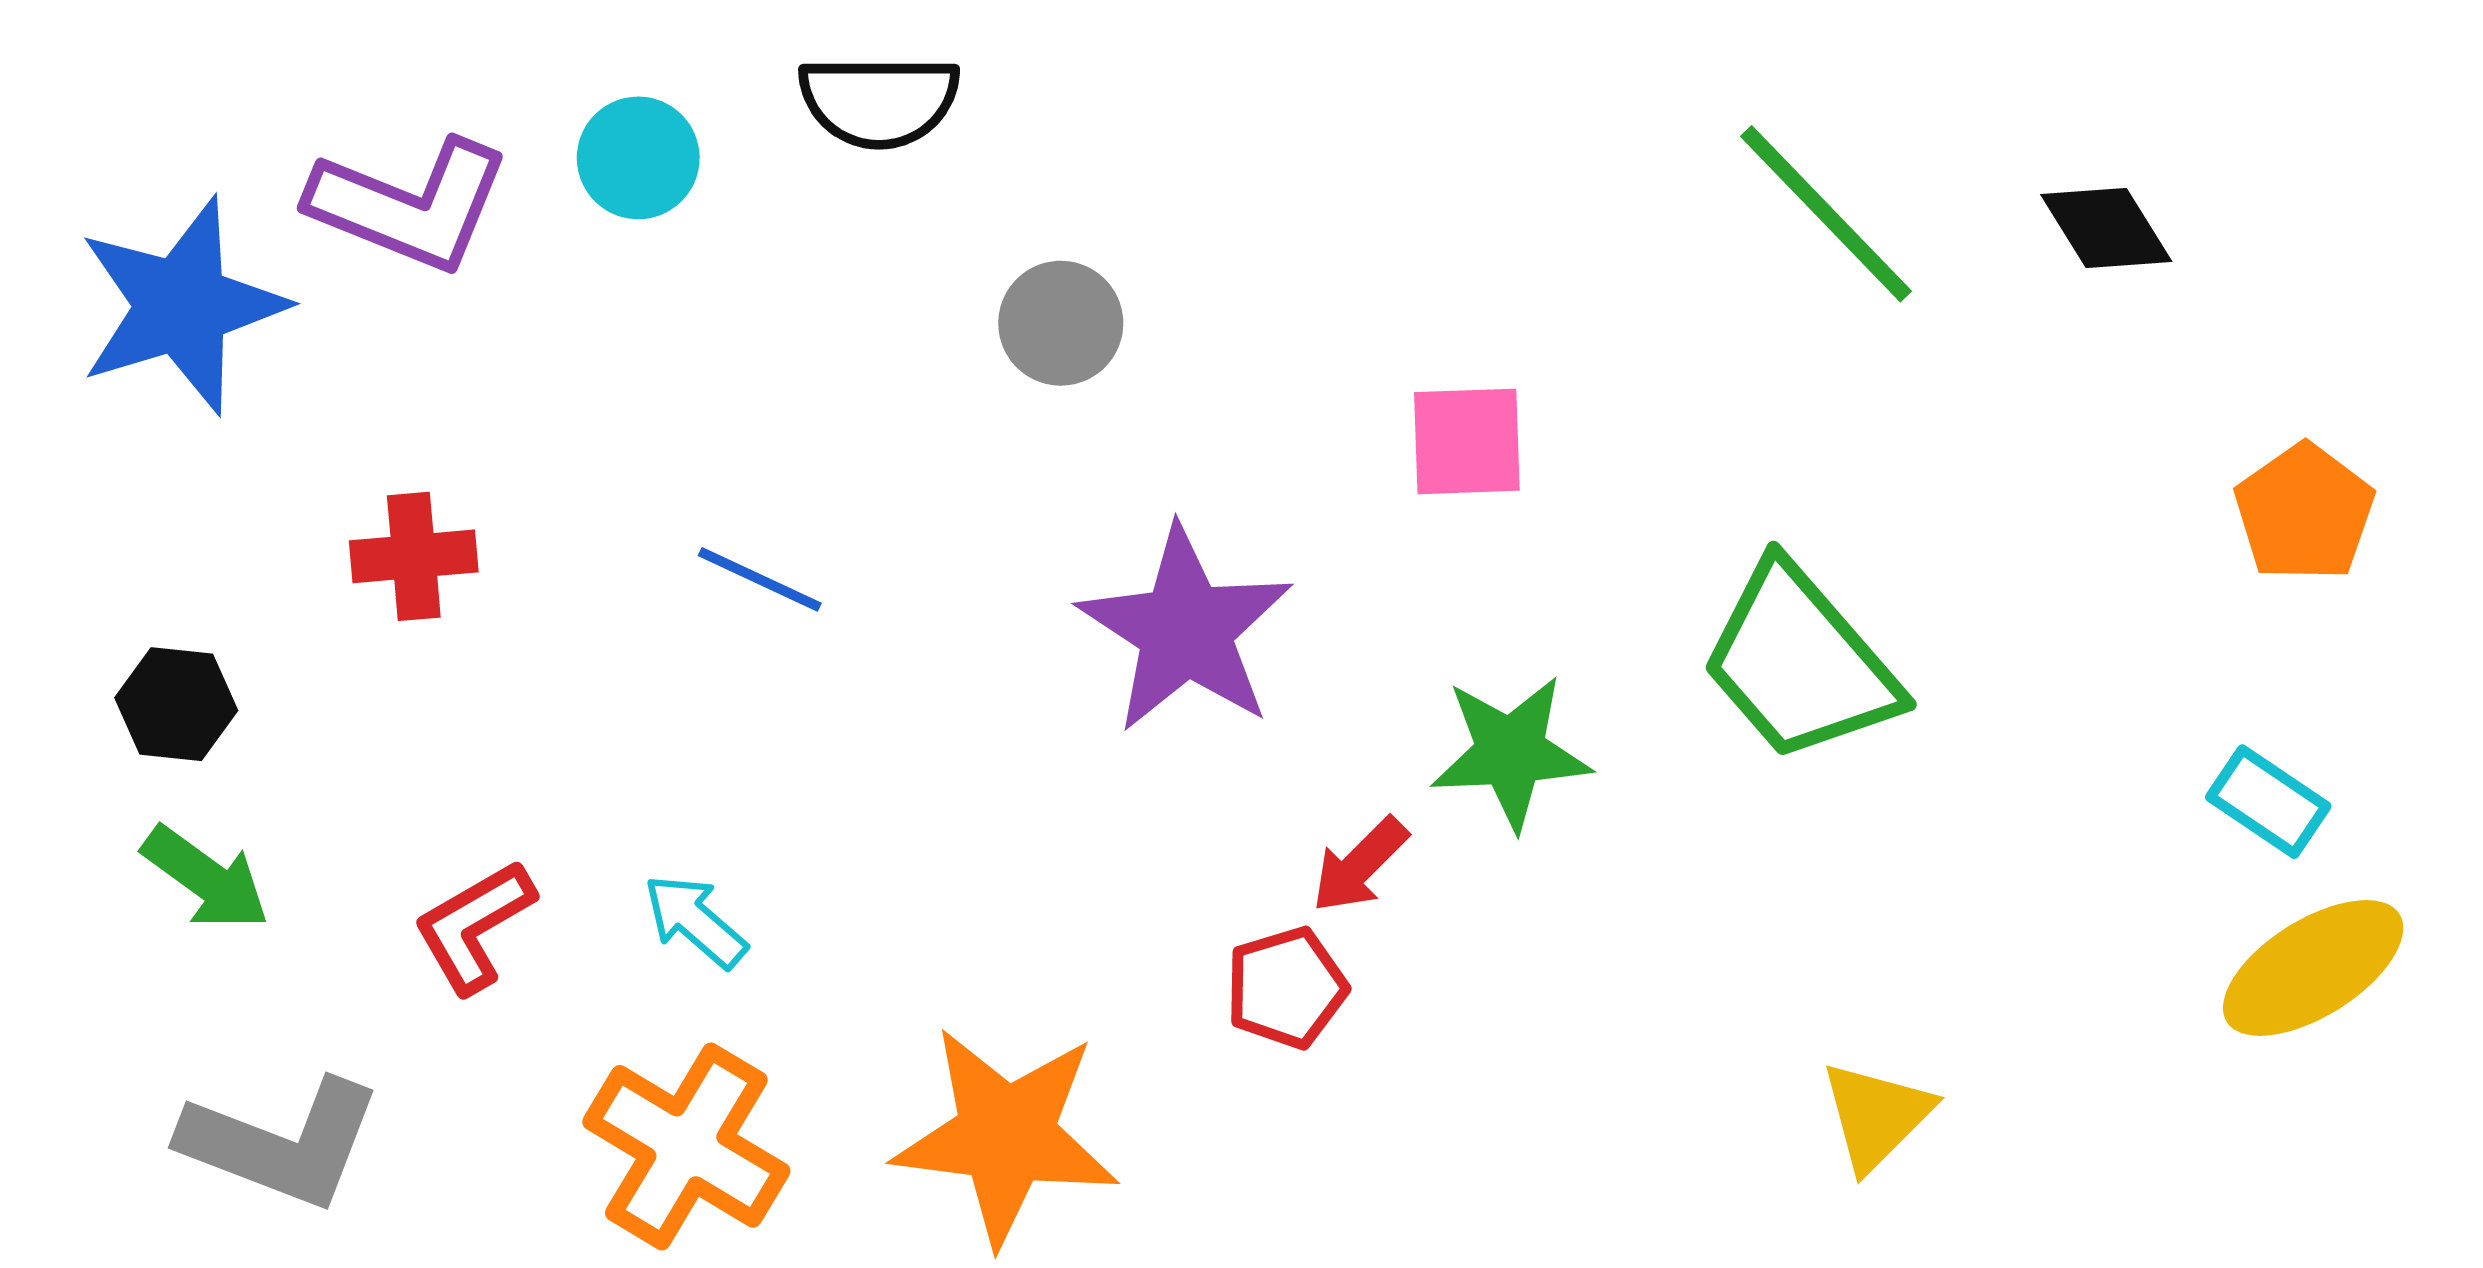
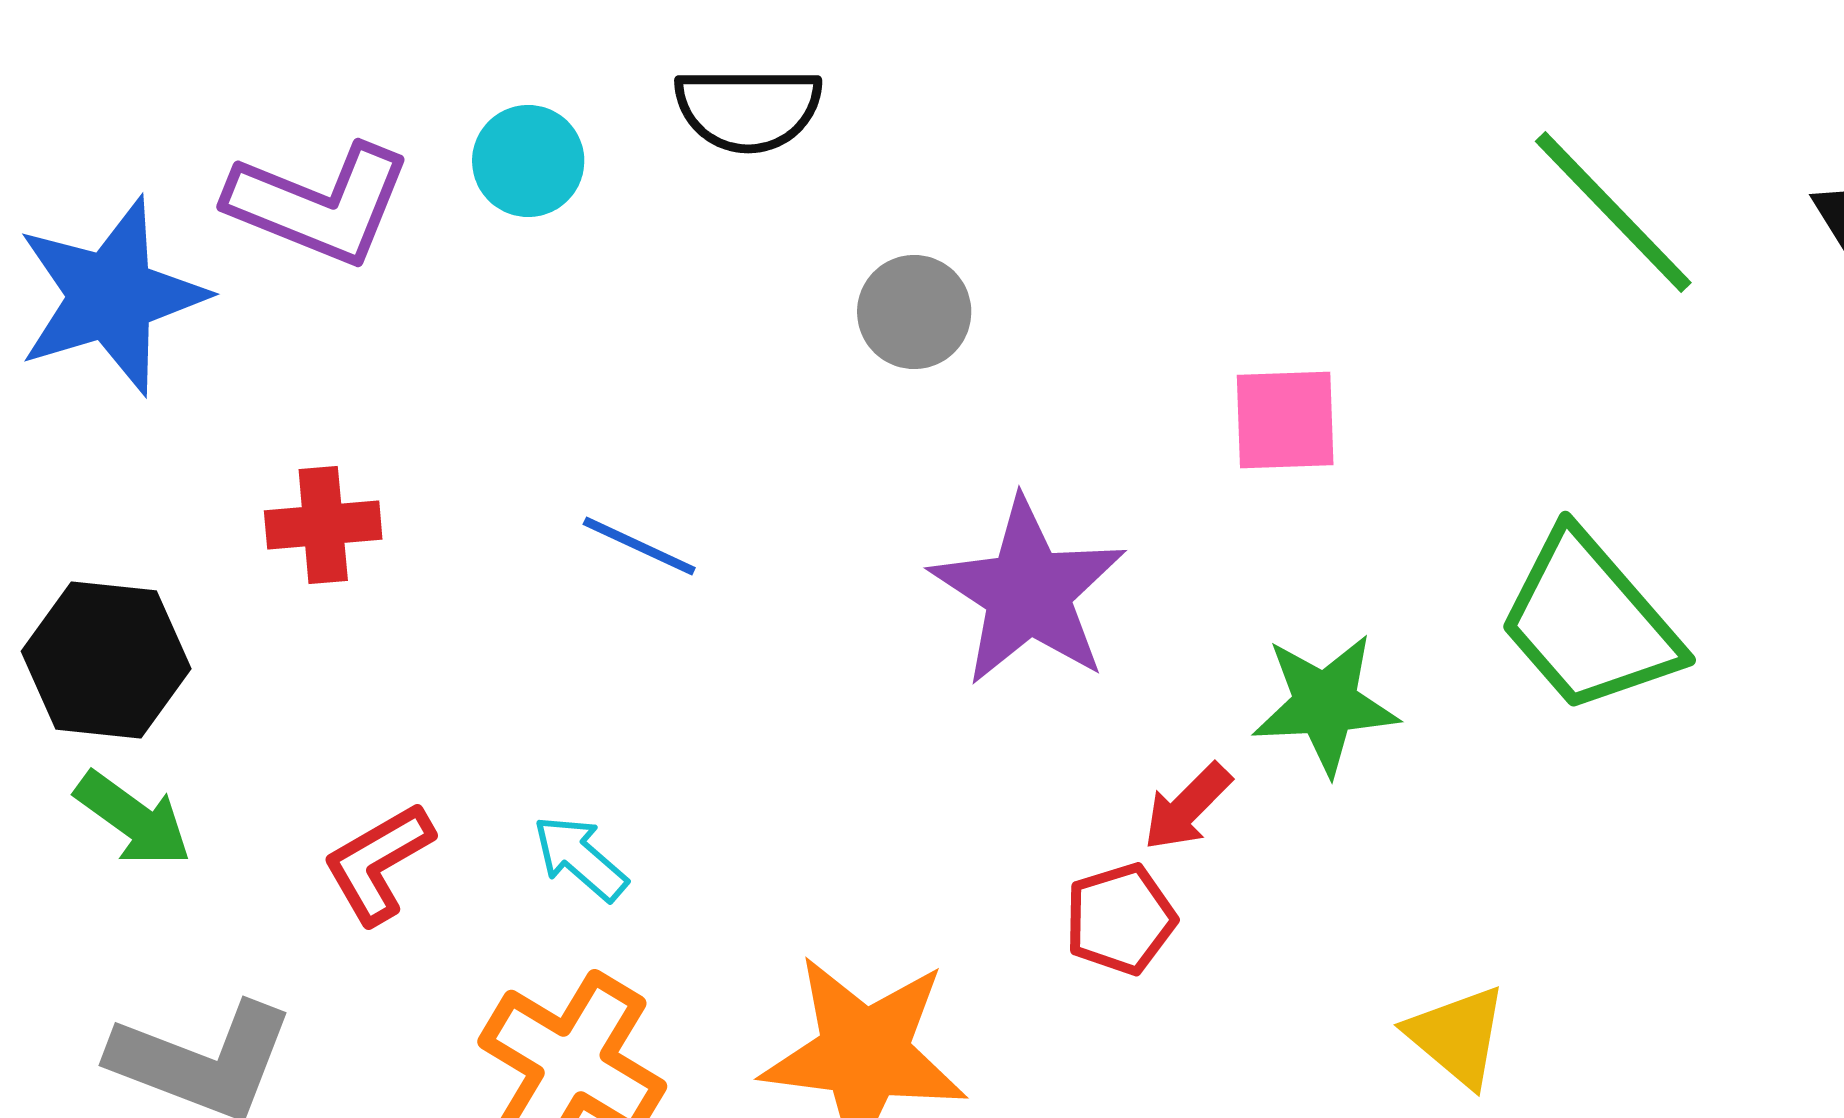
black hexagon: (176, 704) -> (106, 660), size x1.5
yellow triangle: (1876, 1116) -> (1457, 1036), moved, turned -35

